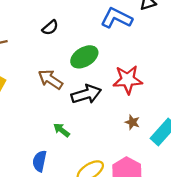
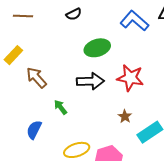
brown arrow: (50, 79) -> (36, 78), moved

